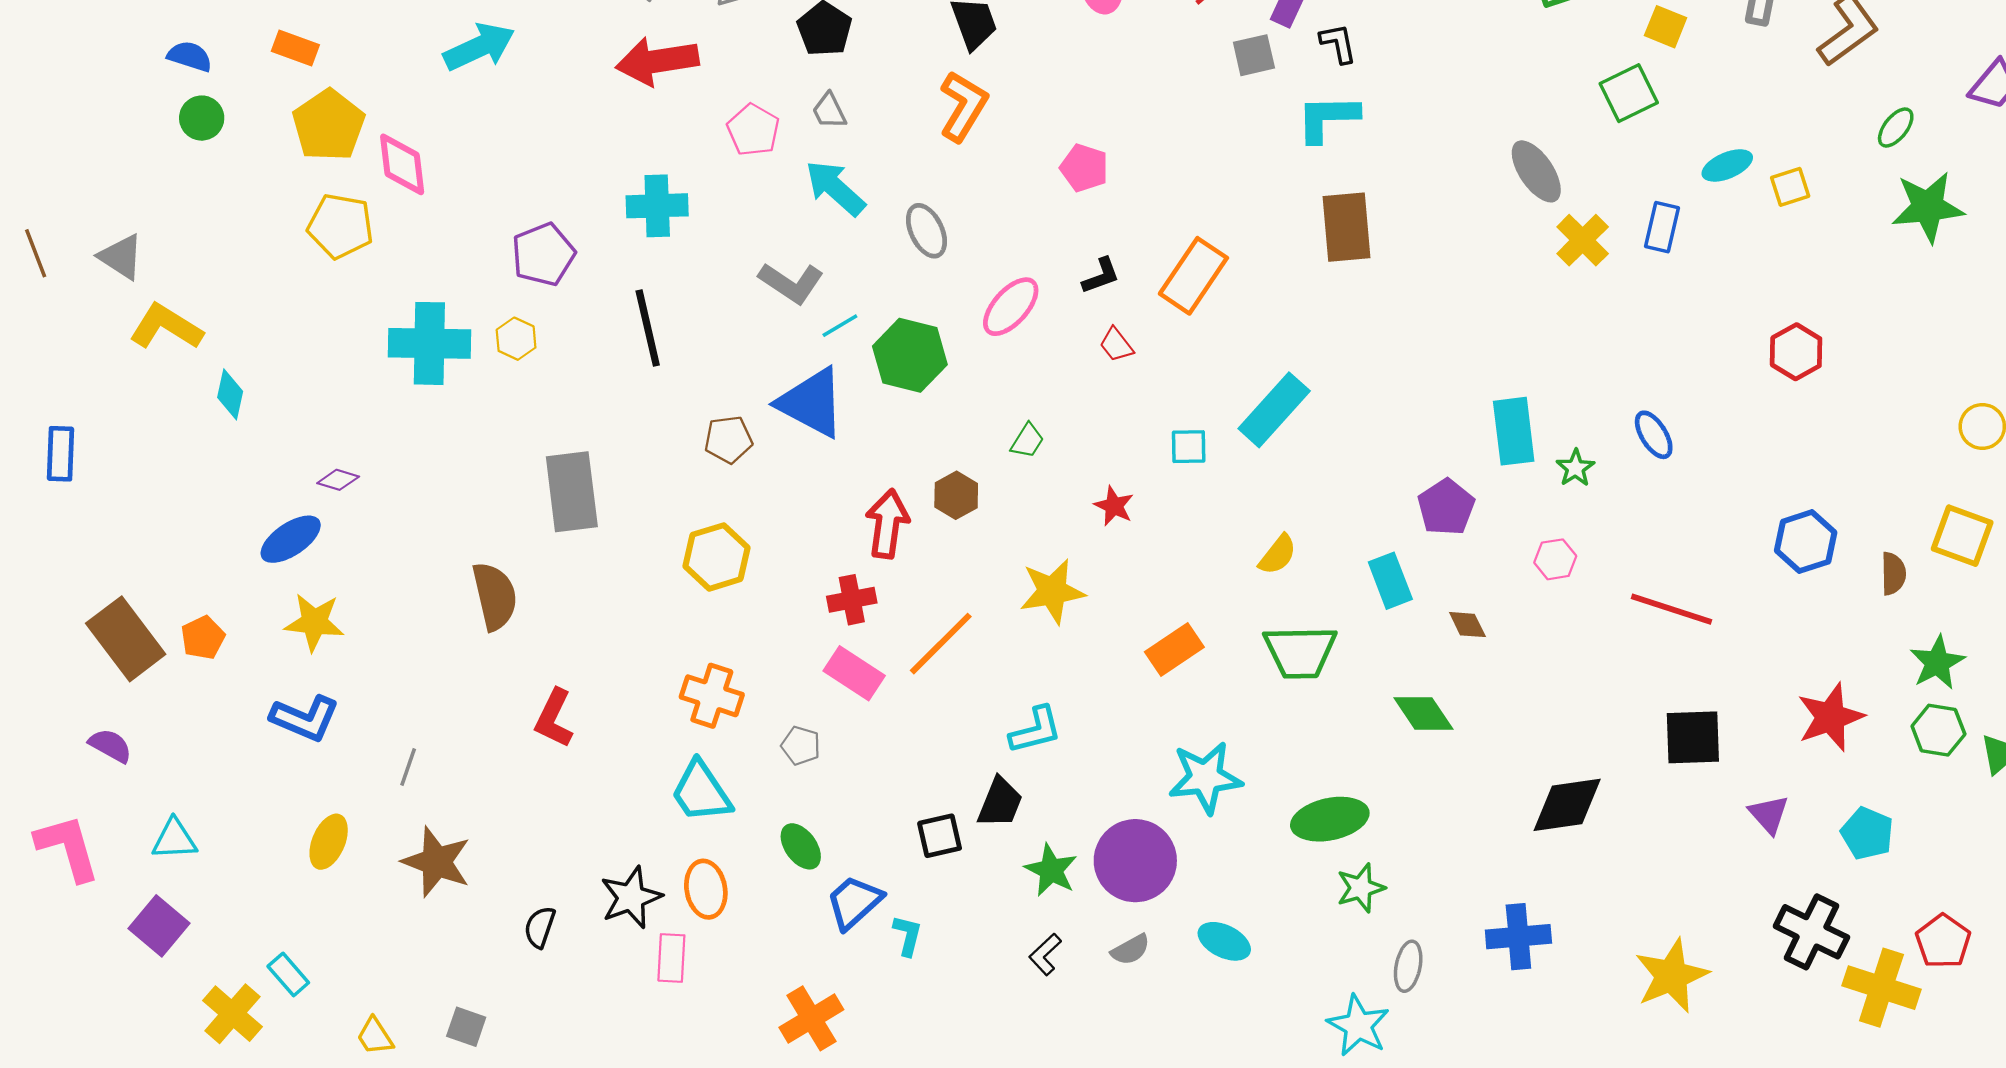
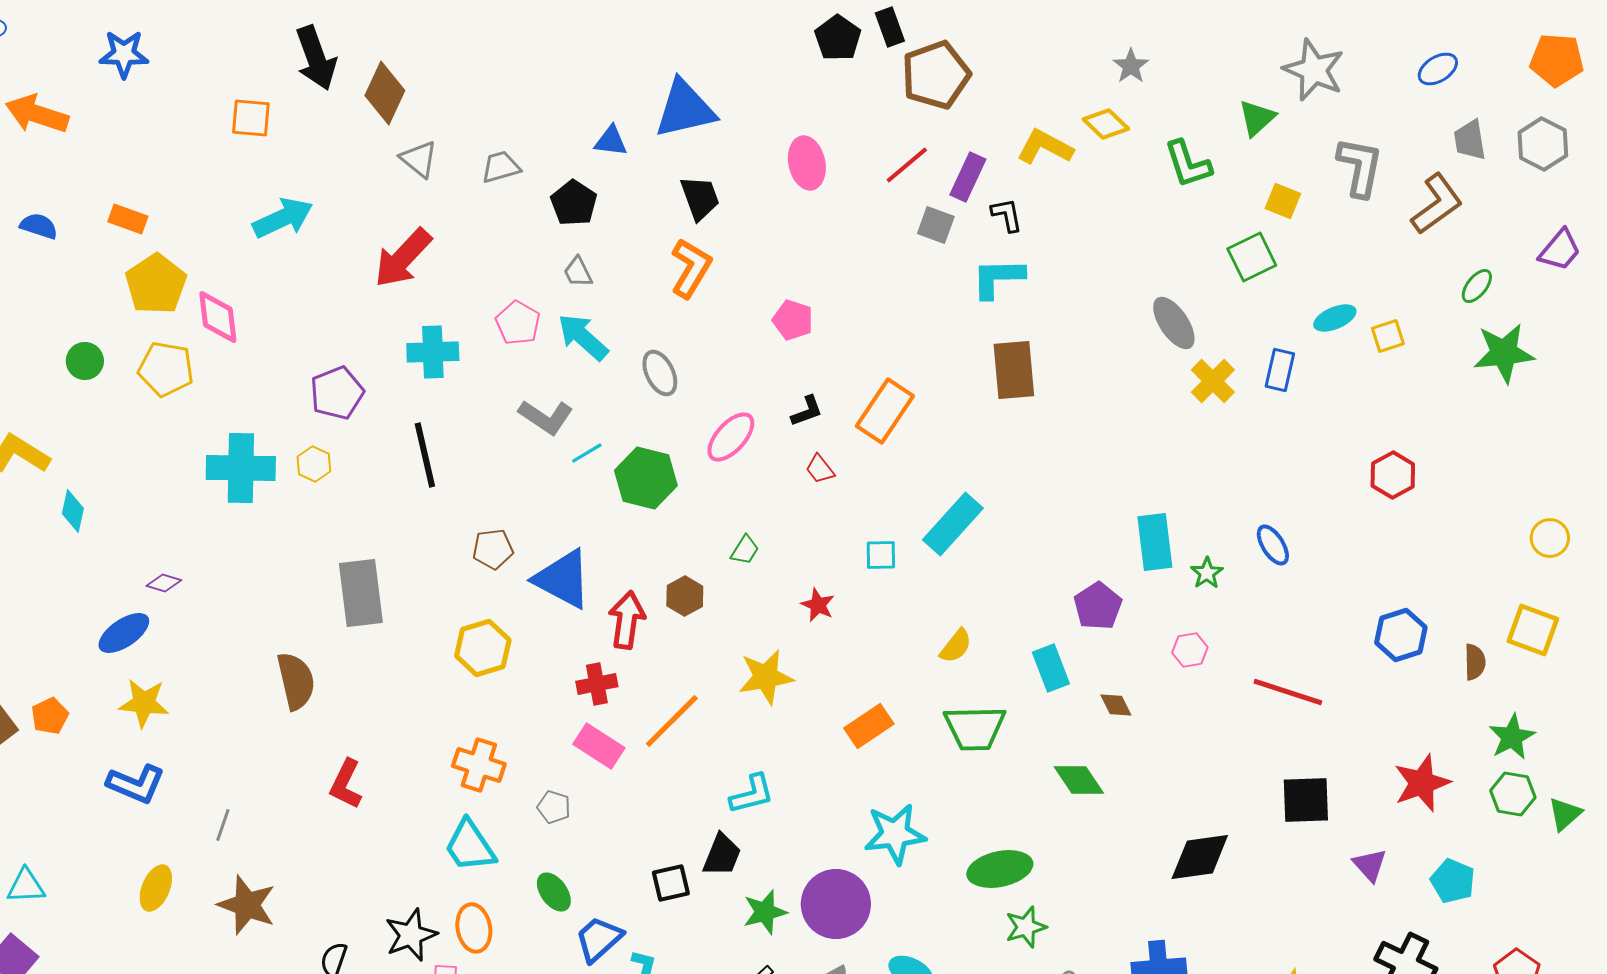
gray square: (1254, 55) -> (936, 225), turned 33
red arrow: (657, 61) -> (403, 258), moved, turned -38
green circle: (202, 118) -> (85, 361), moved
pink pentagon: (753, 130) -> (518, 323), moved
blue triangle: (811, 403) -> (563, 579), moved
green star: (1051, 870) -> (765, 912), turned 30

